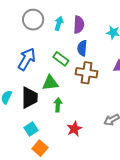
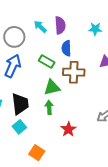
gray circle: (33, 20) -> (14, 37), moved
cyan arrow: (59, 23) -> (40, 27), turned -56
green triangle: (50, 83) -> (52, 87), moved
cyan square: (31, 129) -> (19, 127), moved

